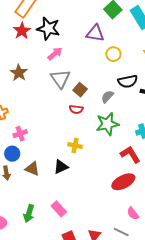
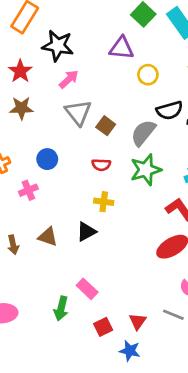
red star: (22, 31) -> (20, 71), moved
brown star: (19, 73) -> (21, 108), turned -30
gray semicircle: (107, 97) -> (143, 133), size x1.5
red semicircle: (76, 109) -> (101, 165), moved
blue circle: (12, 154) -> (47, 159), moved
green arrow: (29, 214) -> (61, 308), moved

